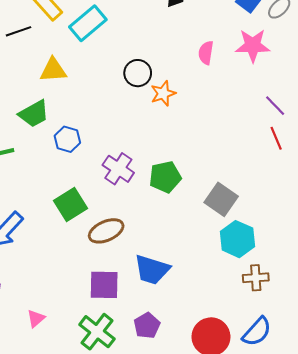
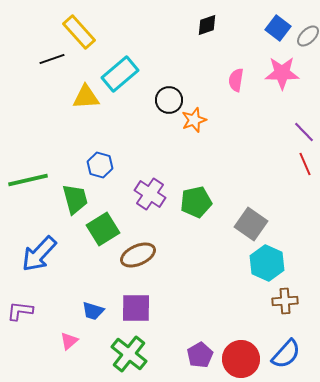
cyan rectangle: (88, 23) -> (120, 74), moved
green trapezoid: (34, 114) -> (75, 199), moved, turned -76
blue trapezoid: (152, 270) -> (93, 311), moved, size x0.6
purple pentagon: (147, 326) -> (200, 355), moved

